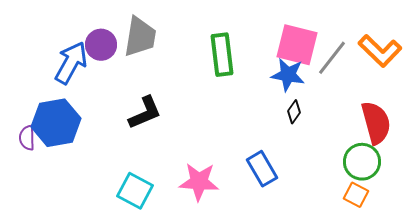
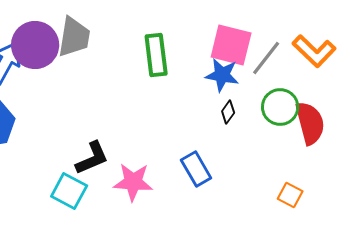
purple circle: (101, 45) -> (35, 45), size x1.5
black L-shape: (145, 113) -> (92, 158), moved
green circle: (362, 162) -> (280, 107), moved

